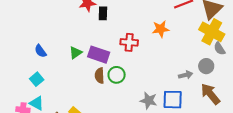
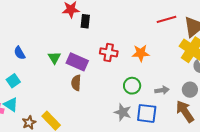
orange star: (161, 29) -> (141, 53), moved
green triangle: (76, 53) -> (54, 58), turned -32
gray circle: (206, 66) -> (190, 90), moved
green circle: (117, 75) -> (132, 86), moved

